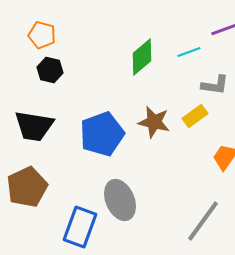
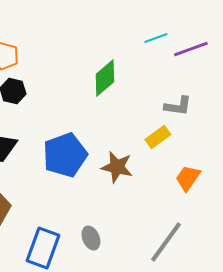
cyan line: (189, 52) -> (156, 38), moved
brown star: (154, 122) -> (117, 167), moved
gray ellipse: (120, 200) -> (91, 238), moved, size x0.6

